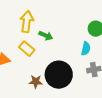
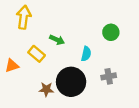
yellow arrow: (27, 22) -> (24, 17), moved
cyan semicircle: (86, 49) -> (86, 54), moved

